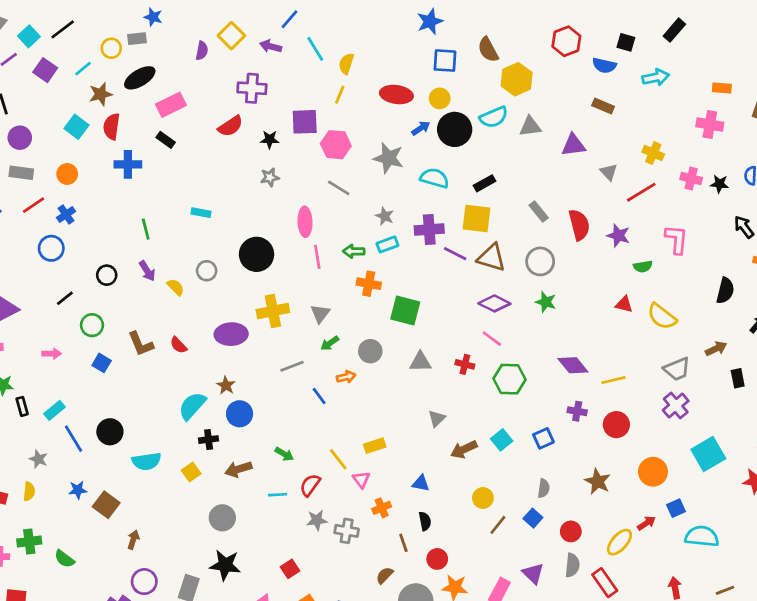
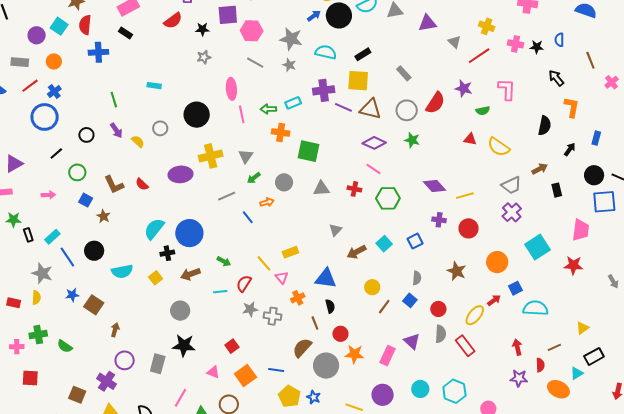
purple circle: (20, 138) -> (37, 35), moved
gray star: (385, 216) -> (289, 65), moved
red semicircle: (579, 225) -> (435, 103), moved, turned 50
blue circle: (51, 248) -> (45, 117), size x1.4
brown star: (226, 385) -> (103, 216), moved
blue circle: (240, 414) -> (189, 233), size x1.4
gray star: (38, 459) -> (42, 273), size x1.5
blue triangle: (421, 483) -> (326, 278), size x1.6
brown semicircle: (385, 575) -> (302, 348), size x1.5

